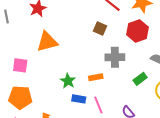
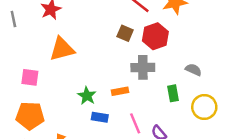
red hexagon: (137, 31) -> (155, 36), moved
green rectangle: (140, 79) -> (173, 93), turned -64
pink line: (98, 105) -> (135, 123), moved

